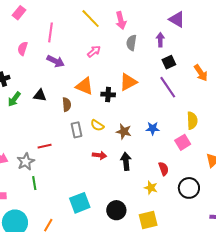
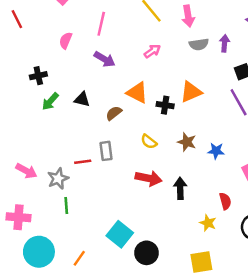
purple arrow: (160, 40) -> (224, 43), moved
gray semicircle: (131, 43) -> (199, 44), turned -112
brown semicircle: (67, 105) -> (114, 113), turned -128
gray rectangle: (77, 130) -> (106, 151), moved
brown star: (124, 131) -> (187, 142), moved
red arrow: (99, 155) -> (149, 178), size x1.5
cyan square: (80, 203) -> (120, 234), turned -35
black circle: (116, 210) -> (146, 253), moved

